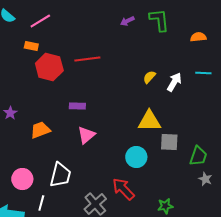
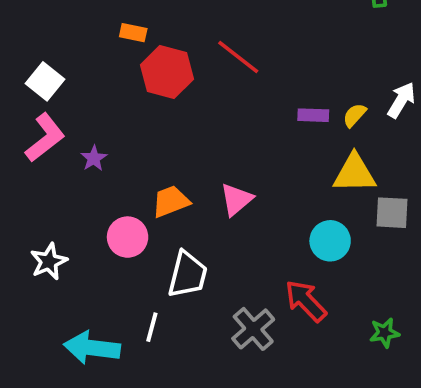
red line: (87, 59) -> (238, 57), turned 45
yellow semicircle: (149, 77) -> (354, 115), moved
purple rectangle: (77, 106) -> (313, 115), moved
orange trapezoid: (40, 130) -> (171, 201), moved
pink circle: (22, 179) -> (128, 237), moved

